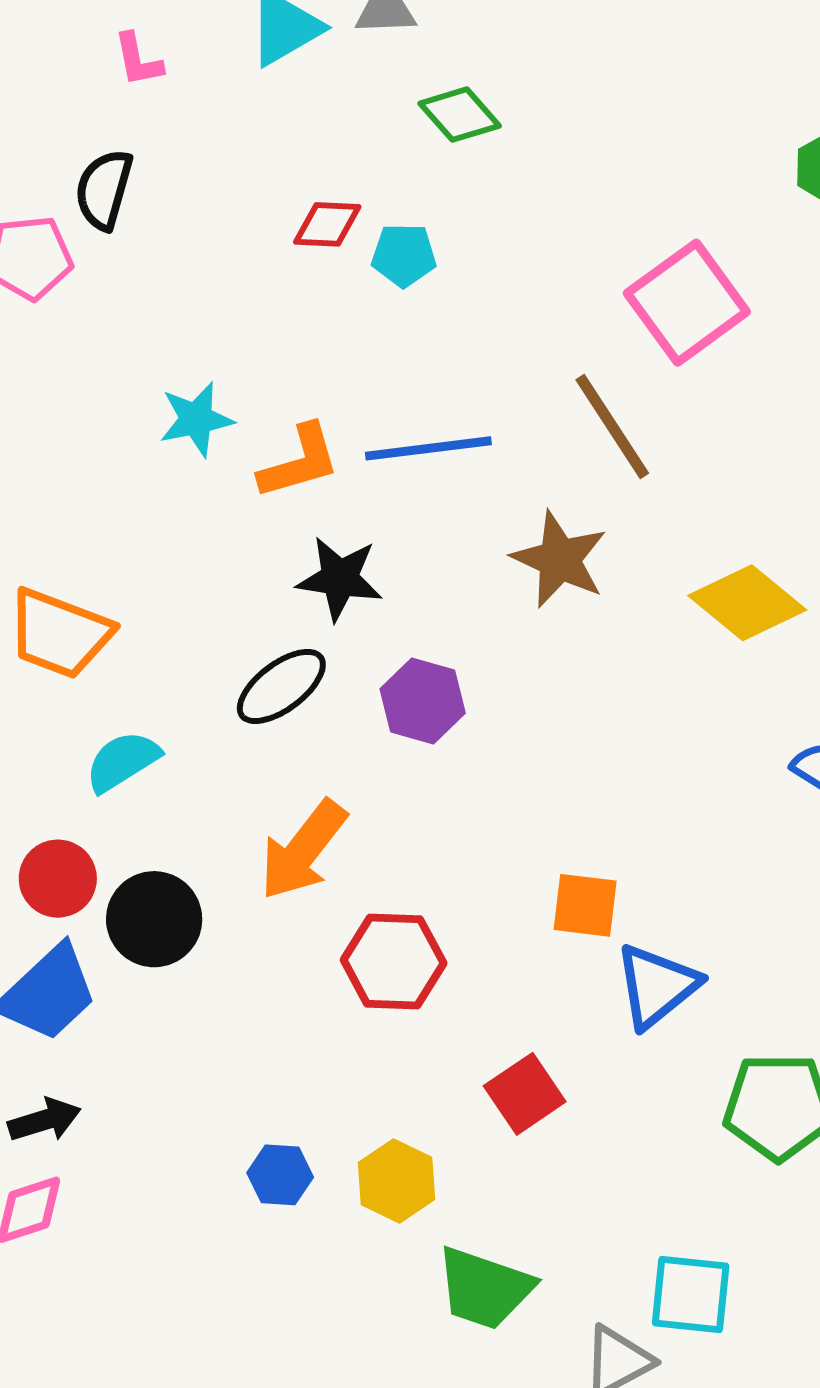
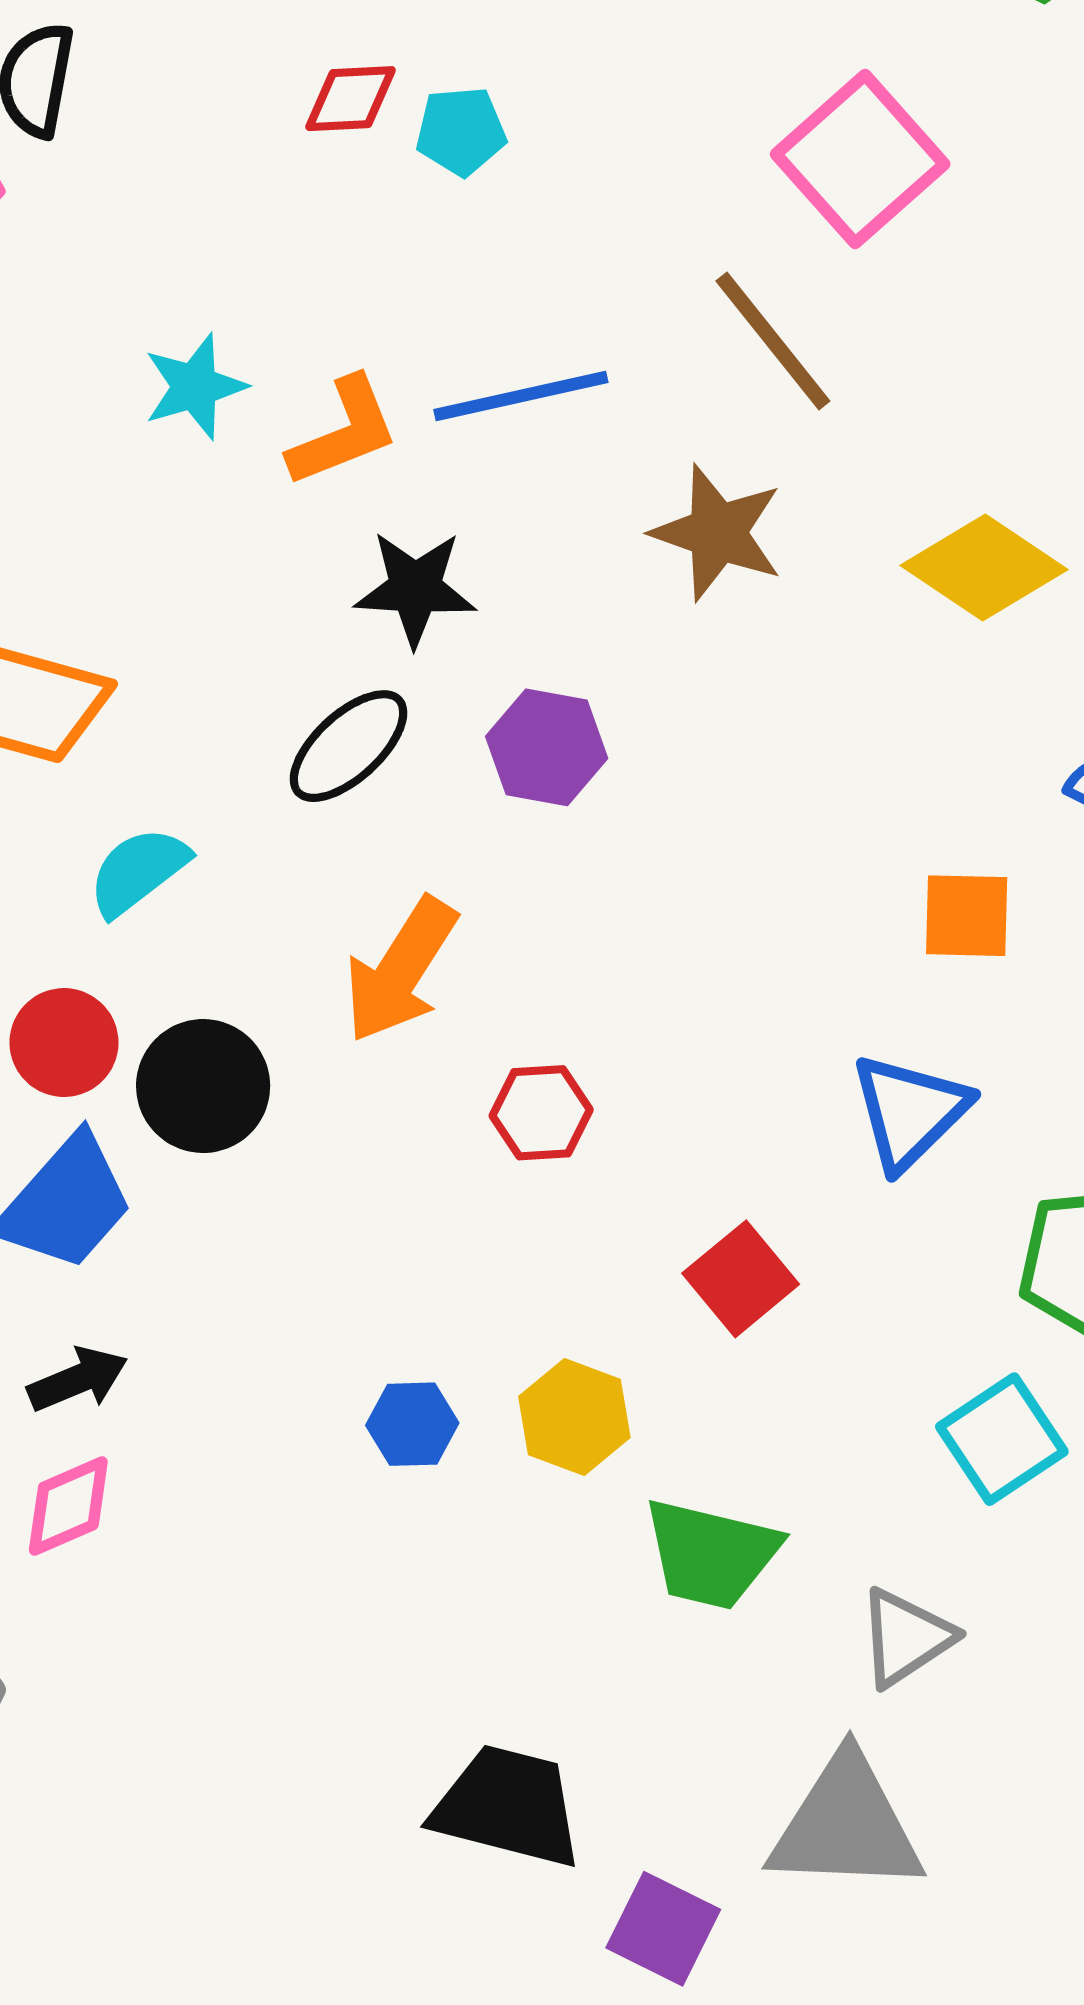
orange square: (585, 905) -> (967, 916), moved
red hexagon: (394, 962) -> (541, 1113), size x0.7
cyan square: (691, 1294) -> (1002, 1439), moved, turned -34

